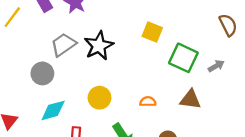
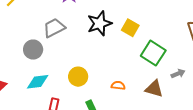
black star: (99, 46) -> (99, 23), moved
gray arrow: (216, 66) -> (178, 74), moved

